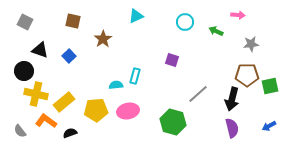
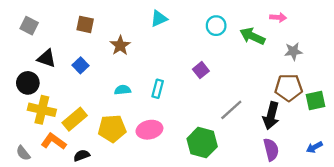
green arrow: (216, 31) -> (252, 36), size x1.5
purple square: (172, 60) -> (201, 70), turned 32
cyan semicircle: (116, 85) -> (123, 90), moved

